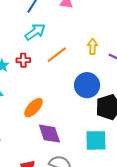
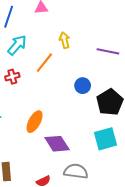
yellow arrow: (93, 47) -> (64, 40), moved
blue circle: (87, 85) -> (83, 86), size x0.6

